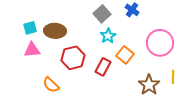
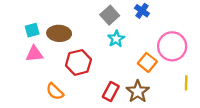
orange square: (125, 55) -> (147, 62), moved
red rectangle: (103, 67) -> (111, 92), moved
brown star: (149, 85) -> (138, 92), moved

